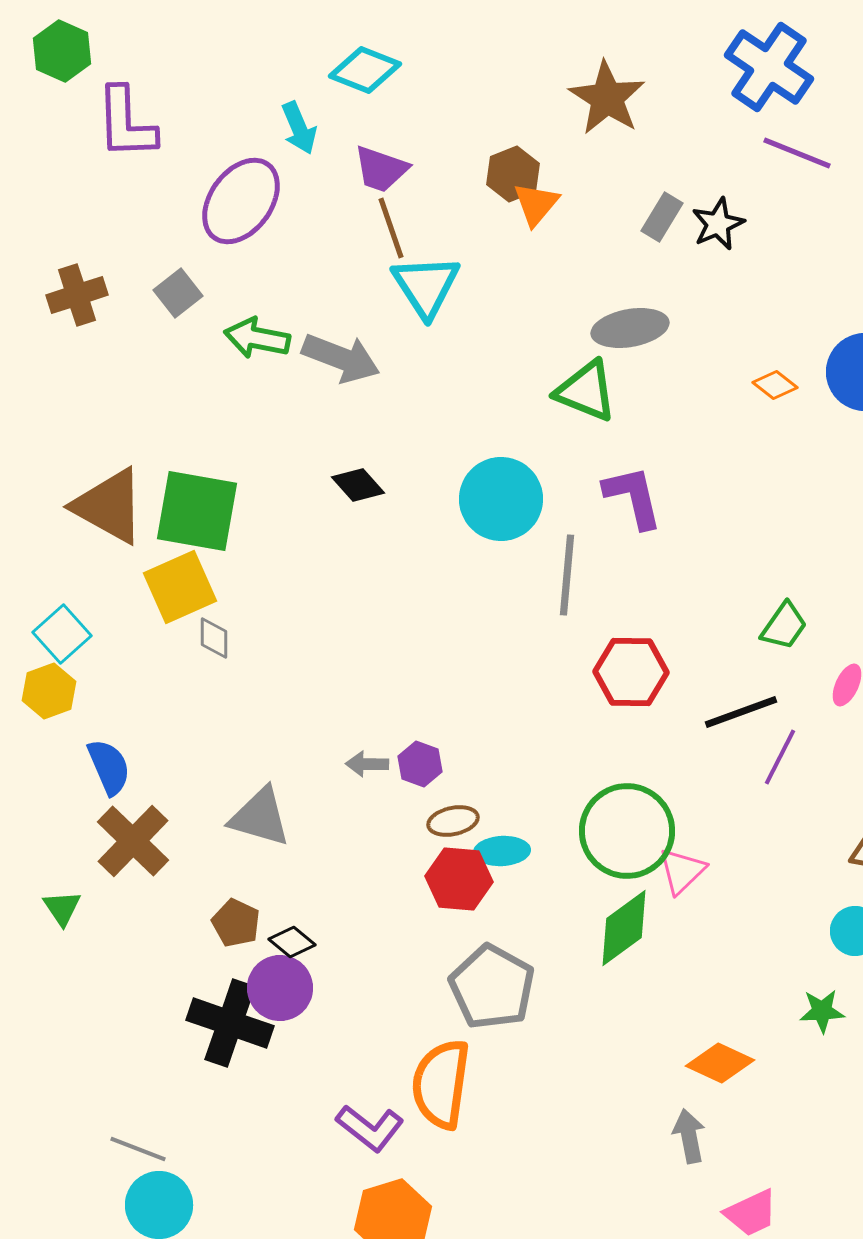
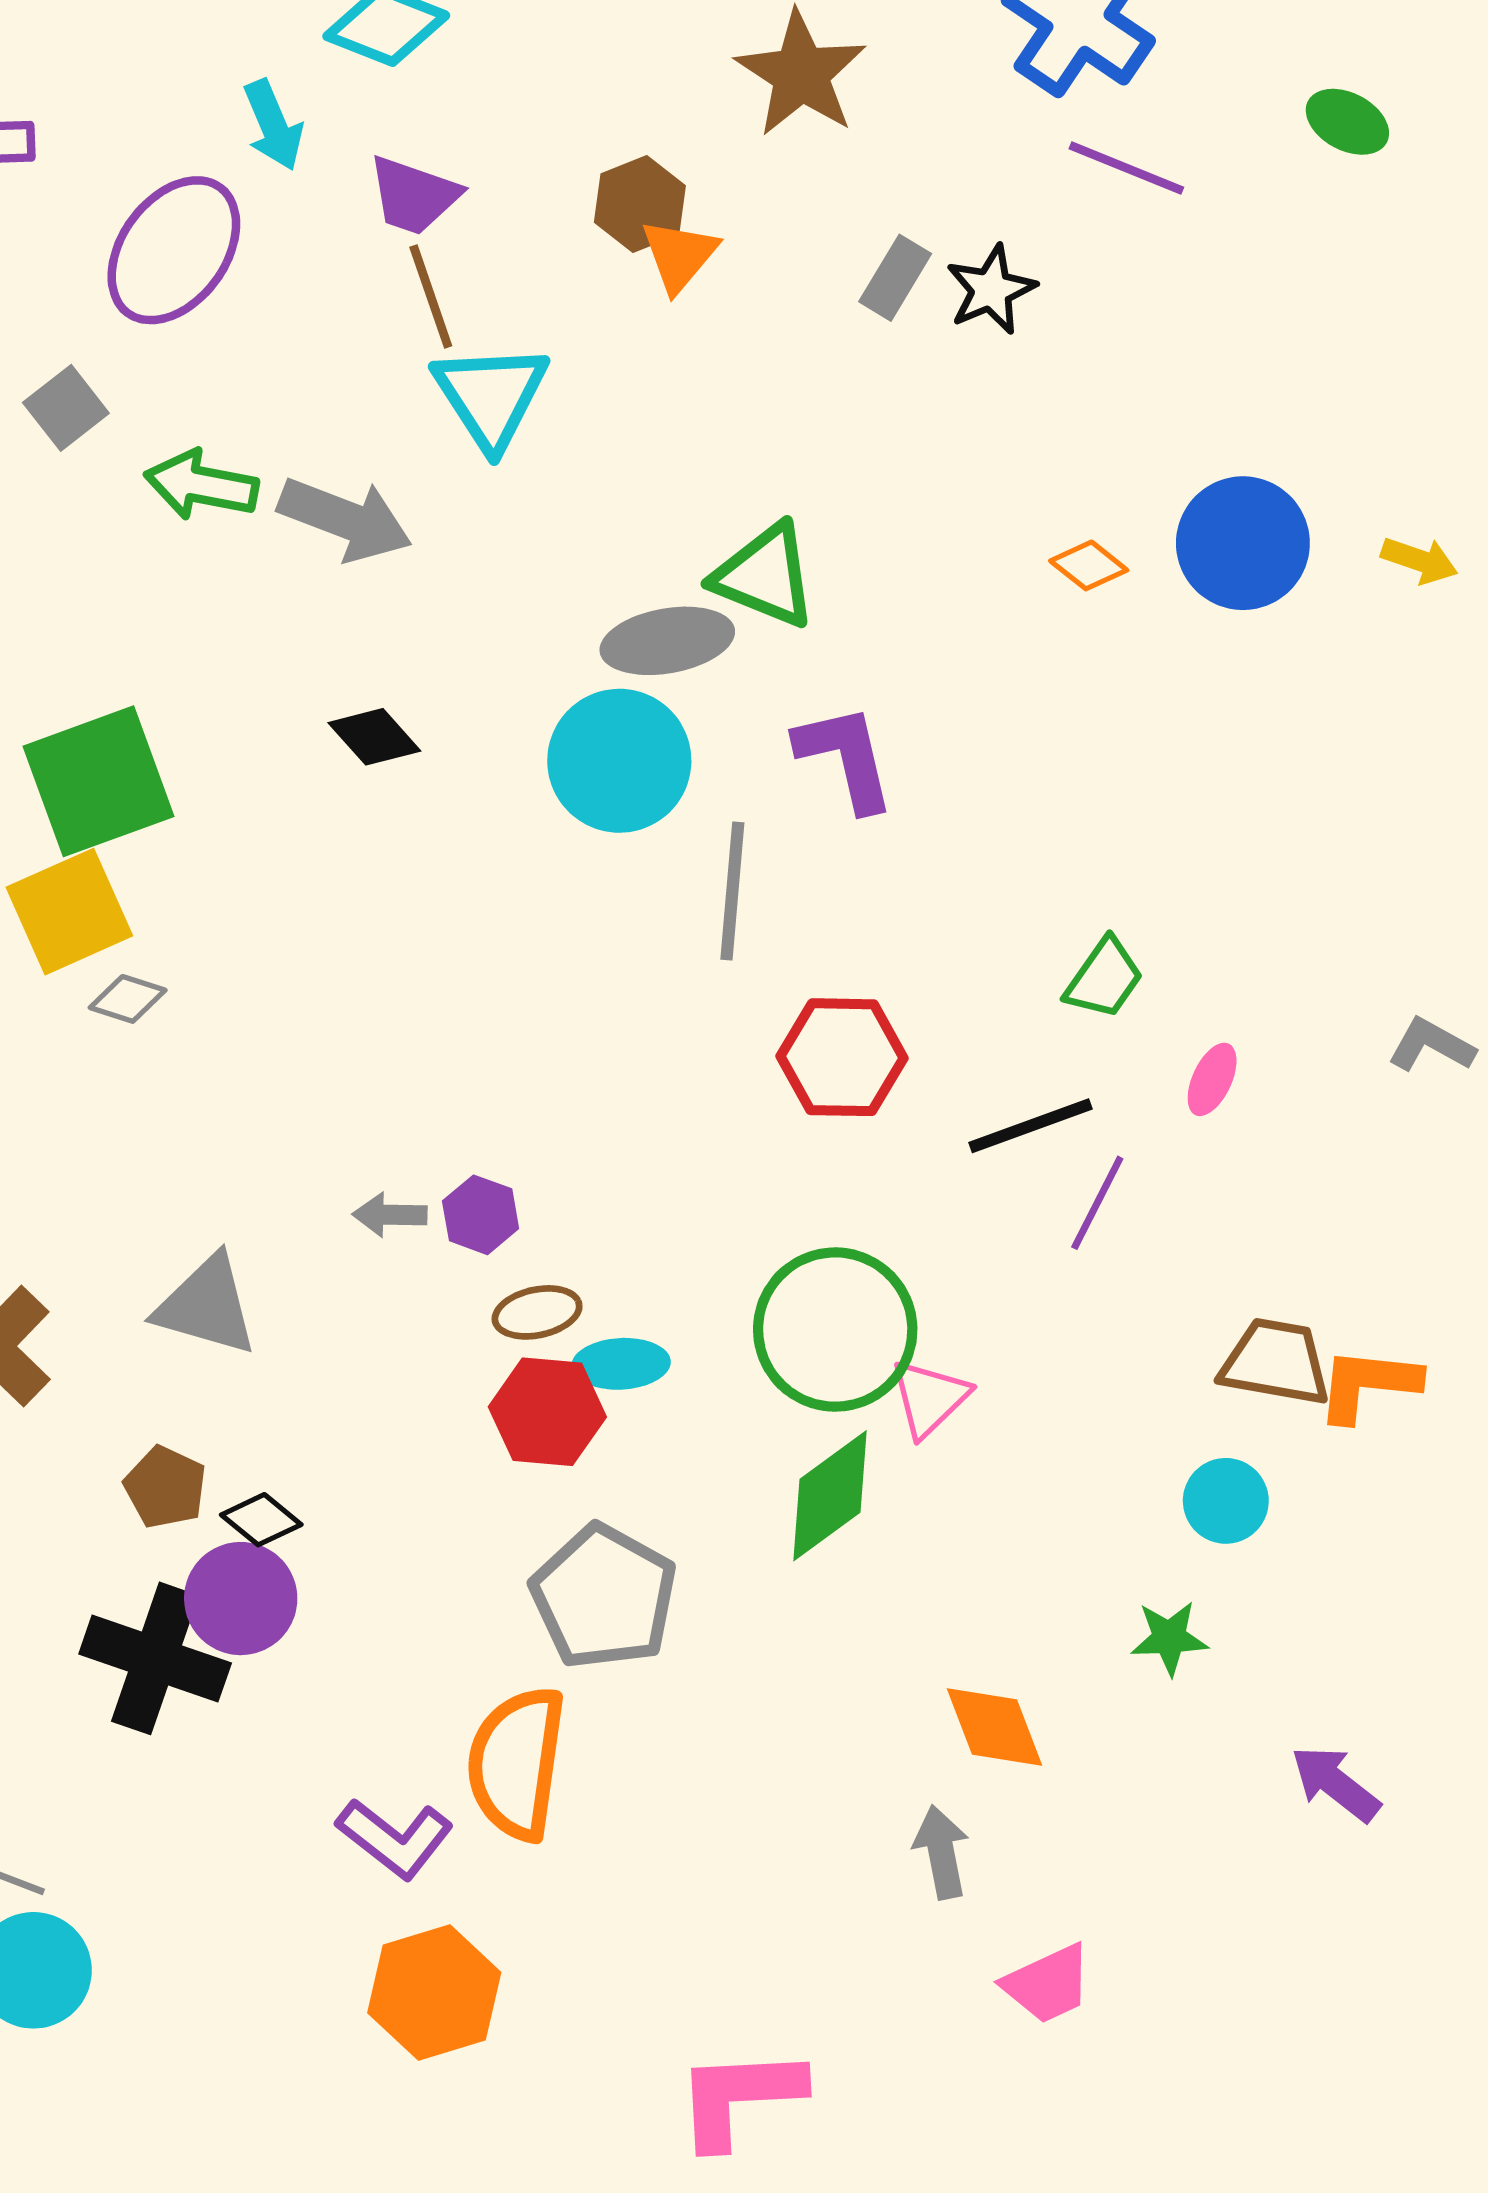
gray ellipse: (630, 328) -> (667, 641), moved
green square: (197, 511) -> (99, 781), turned -30
gray diamond: (214, 638) -> (128, 999), turned -72
orange diamond: (720, 1063) -> (995, 1727), turned 44

